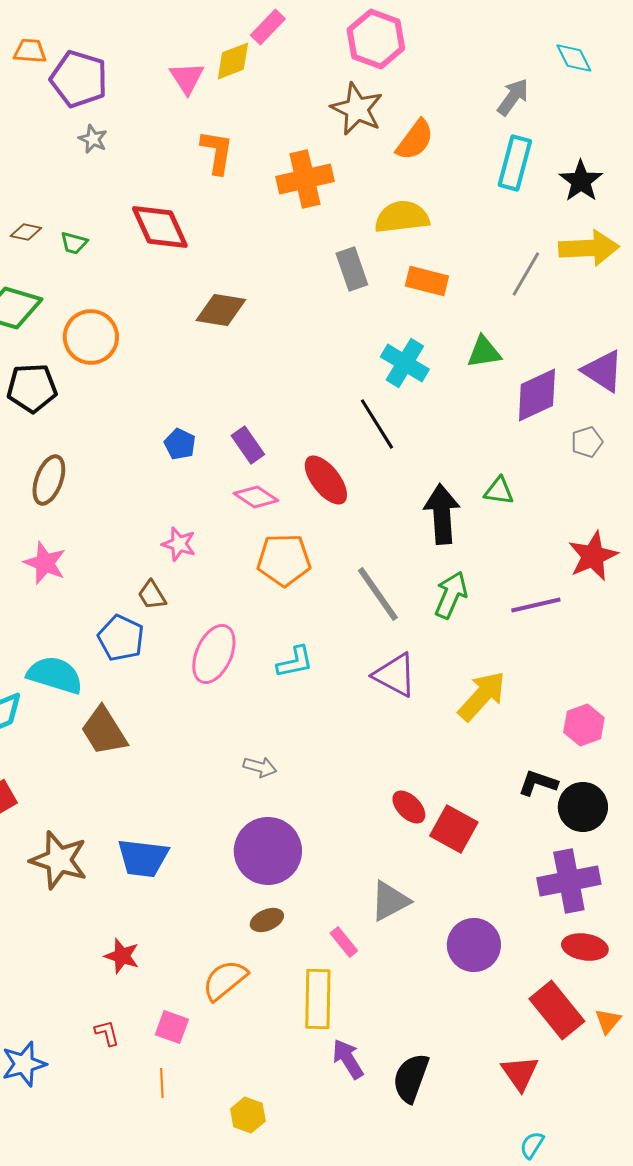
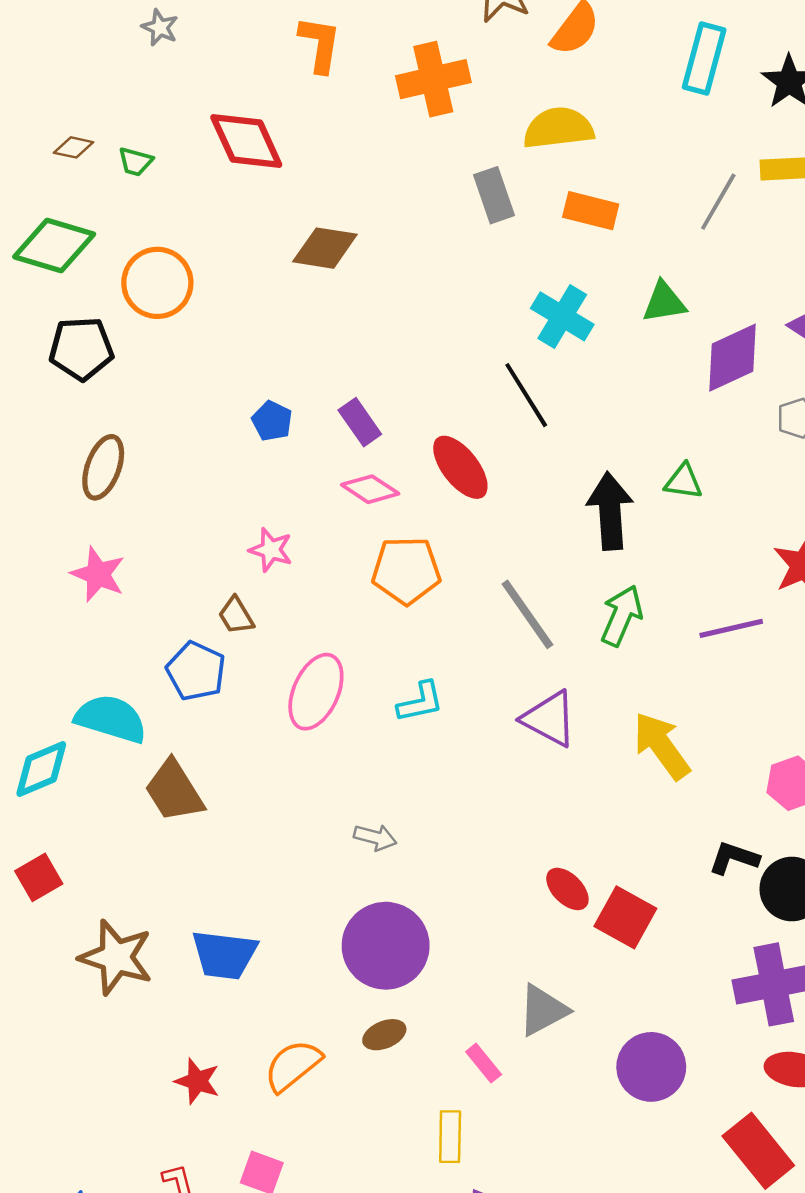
yellow arrow: (482, 696) -> (662, 746), turned -78
orange semicircle: (225, 980) -> (293, 1066), moved
yellow rectangle: (318, 999) -> (450, 1137), size x0.7

